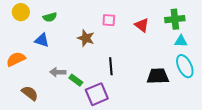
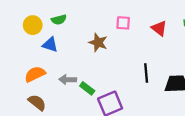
yellow circle: (21, 12) -> (33, 25), moved
orange semicircle: (16, 59) -> (35, 74), moved
black line: (111, 66) -> (146, 73), moved

